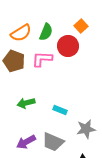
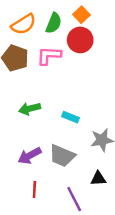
orange square: (81, 26) -> (81, 15), moved

